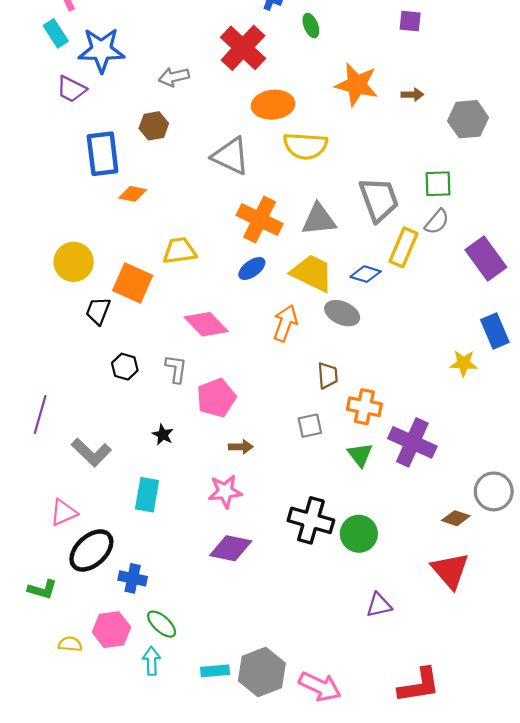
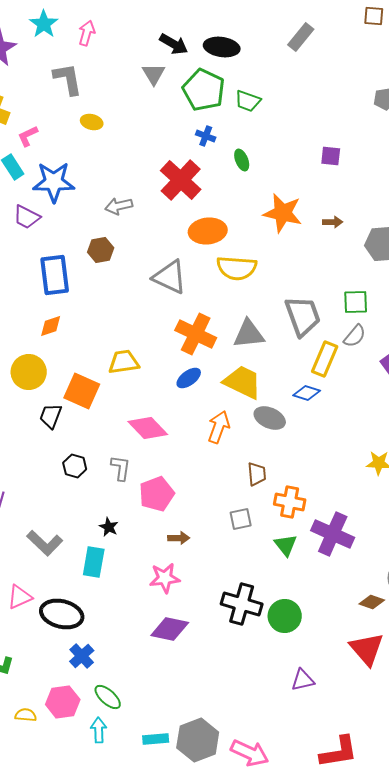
orange diamond: (133, 194) -> (51, 326), moved, turned -30
blue diamond: (366, 274) -> (307, 393), moved
cyan rectangle: (147, 495) -> (94, 562), moved
black ellipse: (91, 550) -> (62, 614), moved, turned 57
blue cross: (133, 578) -> (82, 656), turned 35

